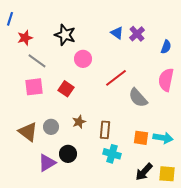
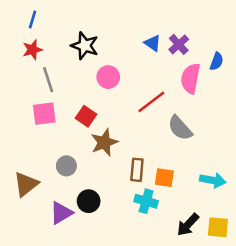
blue line: (10, 19) -> (32, 20), moved
gray line: (37, 61) -> (48, 80), turned 36
pink semicircle: (166, 80) -> (190, 78), moved
brown star: (79, 122) -> (104, 142), moved, size x1.5
brown triangle: (28, 132) -> (26, 184), moved, turned 45
orange square: (141, 138) -> (164, 178), moved

